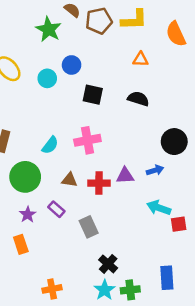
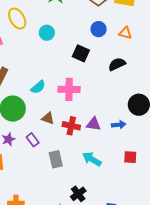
blue circle: (72, 65) -> (99, 29), moved
black semicircle: (138, 99) -> (117, 64), turned -54
cyan arrow: (159, 208) -> (92, 159), moved
red square: (179, 224) -> (130, 157), moved
black cross: (108, 264) -> (78, 194), moved

